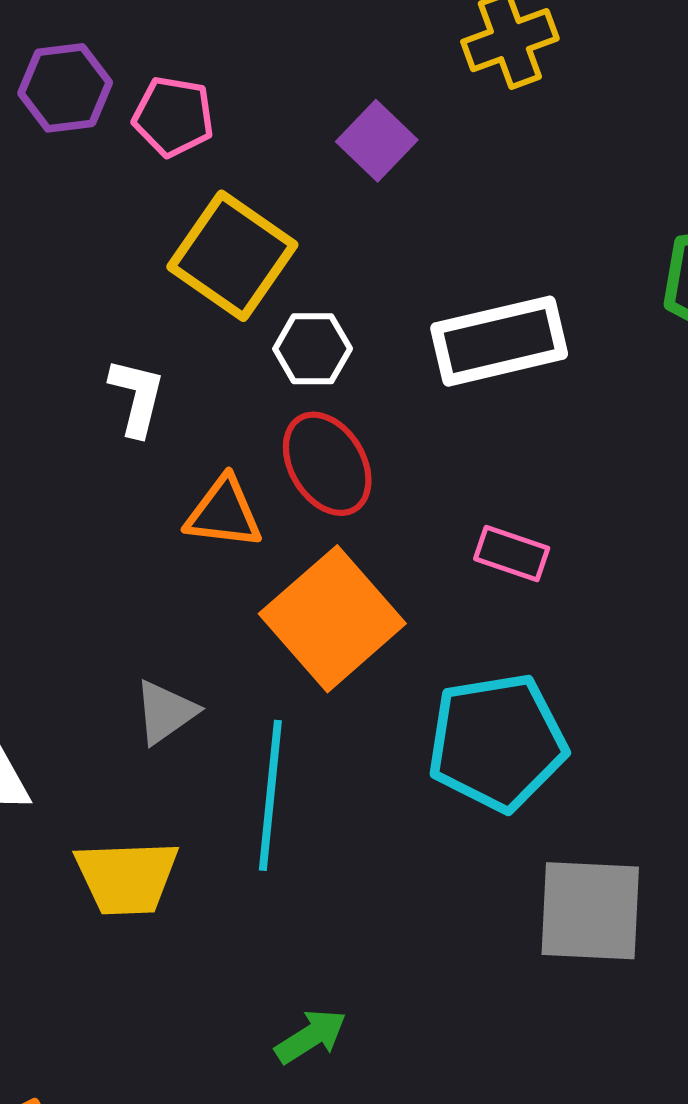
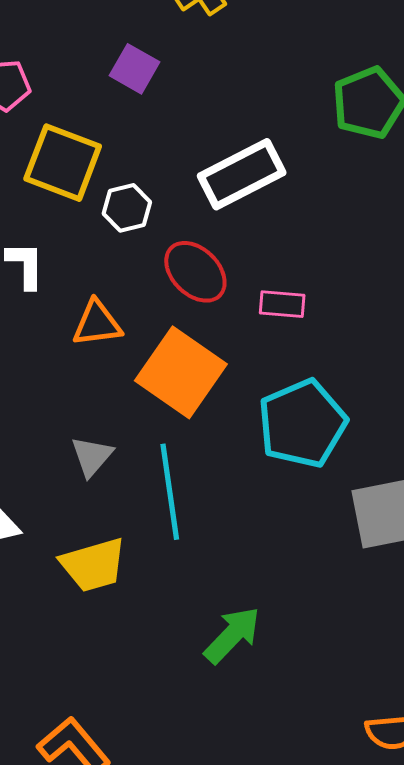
red ellipse: (327, 464) -> (195, 272), moved
green arrow: (311, 1036) -> (232, 635), size x1.4

